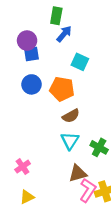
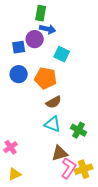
blue arrow: (64, 34) -> (48, 29), turned 63
purple circle: (27, 41) -> (35, 39), moved
cyan triangle: (70, 141) -> (53, 124), turned -42

